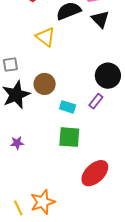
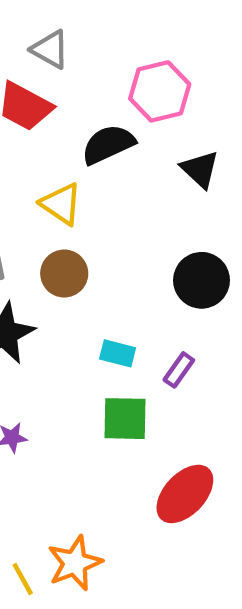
black triangle: (100, 19) -> (200, 169), moved
brown circle: (45, 84) -> (64, 274), moved
purple rectangle: (96, 101) -> (179, 370), moved

